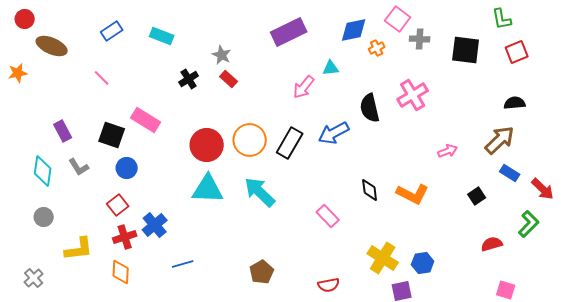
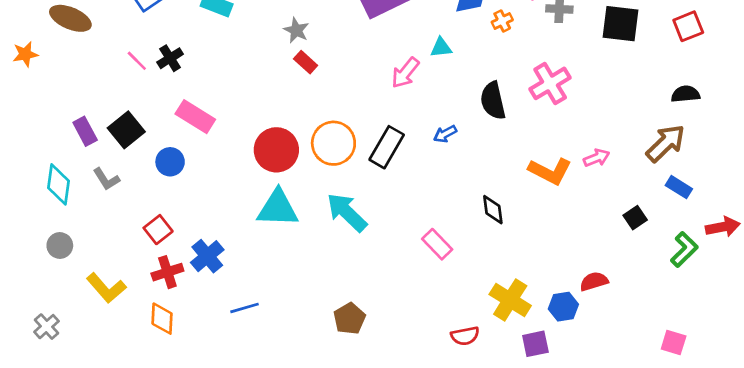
black cross: (189, 79) -> (170, 58), moved
blue arrow: (334, 133) -> (445, 134), size x0.6
black square: (112, 135) -> (126, 130), moved, turned 32
blue circle: (127, 168) -> (170, 162), moved
red arrow: (543, 189) -> (723, 227), moved, turned -55
orange L-shape: (413, 194) -> (550, 171), moved
green L-shape: (529, 224) -> (684, 249), moved
red semicircle: (492, 244) -> (594, 281), moved
yellow L-shape: (79, 249) -> (106, 288), turned 56
red semicircle: (329, 285) -> (465, 336), moved

